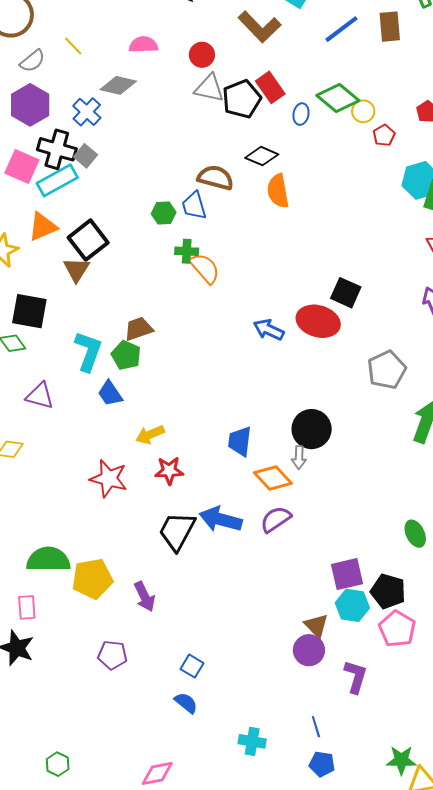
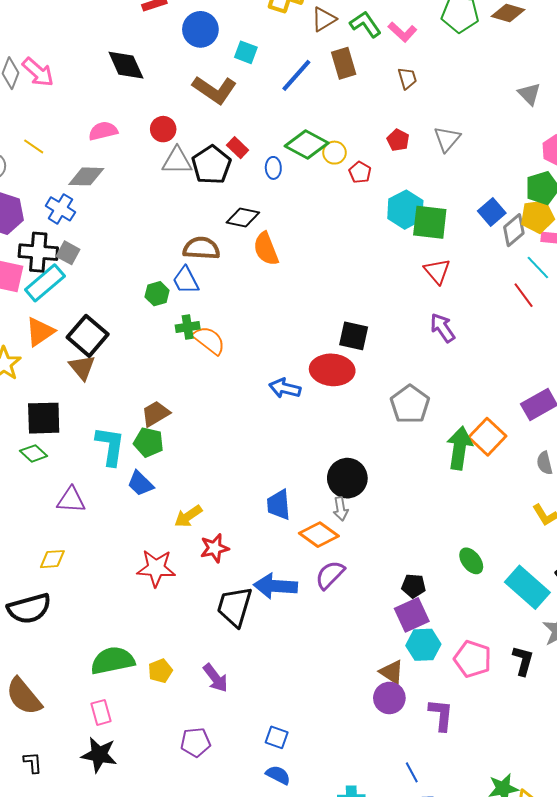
red rectangle: (270, 87) -> (238, 148), size x0.7
yellow pentagon: (92, 579) -> (160, 671), size x0.6
black pentagon: (388, 591) -> (414, 586), moved, size x0.7

